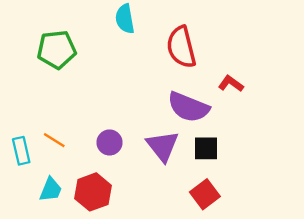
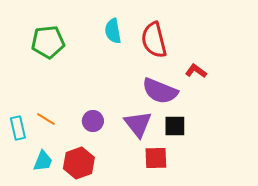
cyan semicircle: (125, 19) -> (113, 31), moved
red square: (205, 194) -> (156, 158), moved, turned 35

